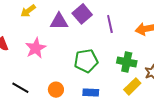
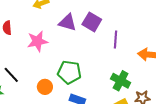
purple square: (82, 14) -> (92, 22), turned -36
green pentagon: (86, 61) -> (69, 72), moved

